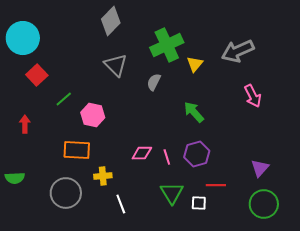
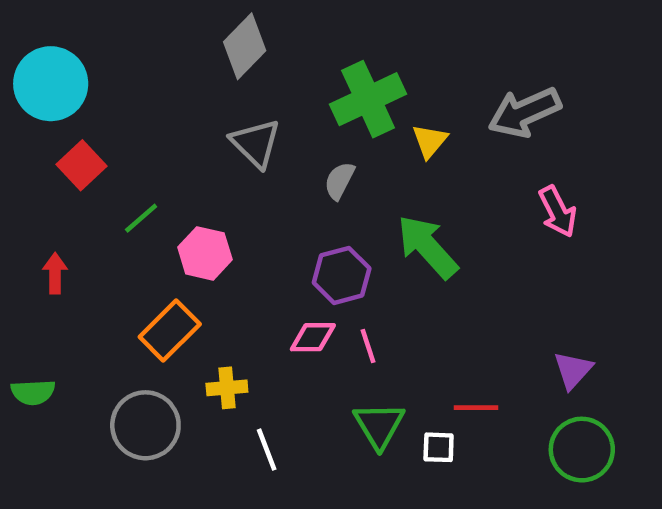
green arrow: (194, 112) -> (428, 247), size x1.4
orange rectangle: (77, 150) -> (170, 331), turned -48
purple hexagon: (197, 154) -> (342, 275), moved

